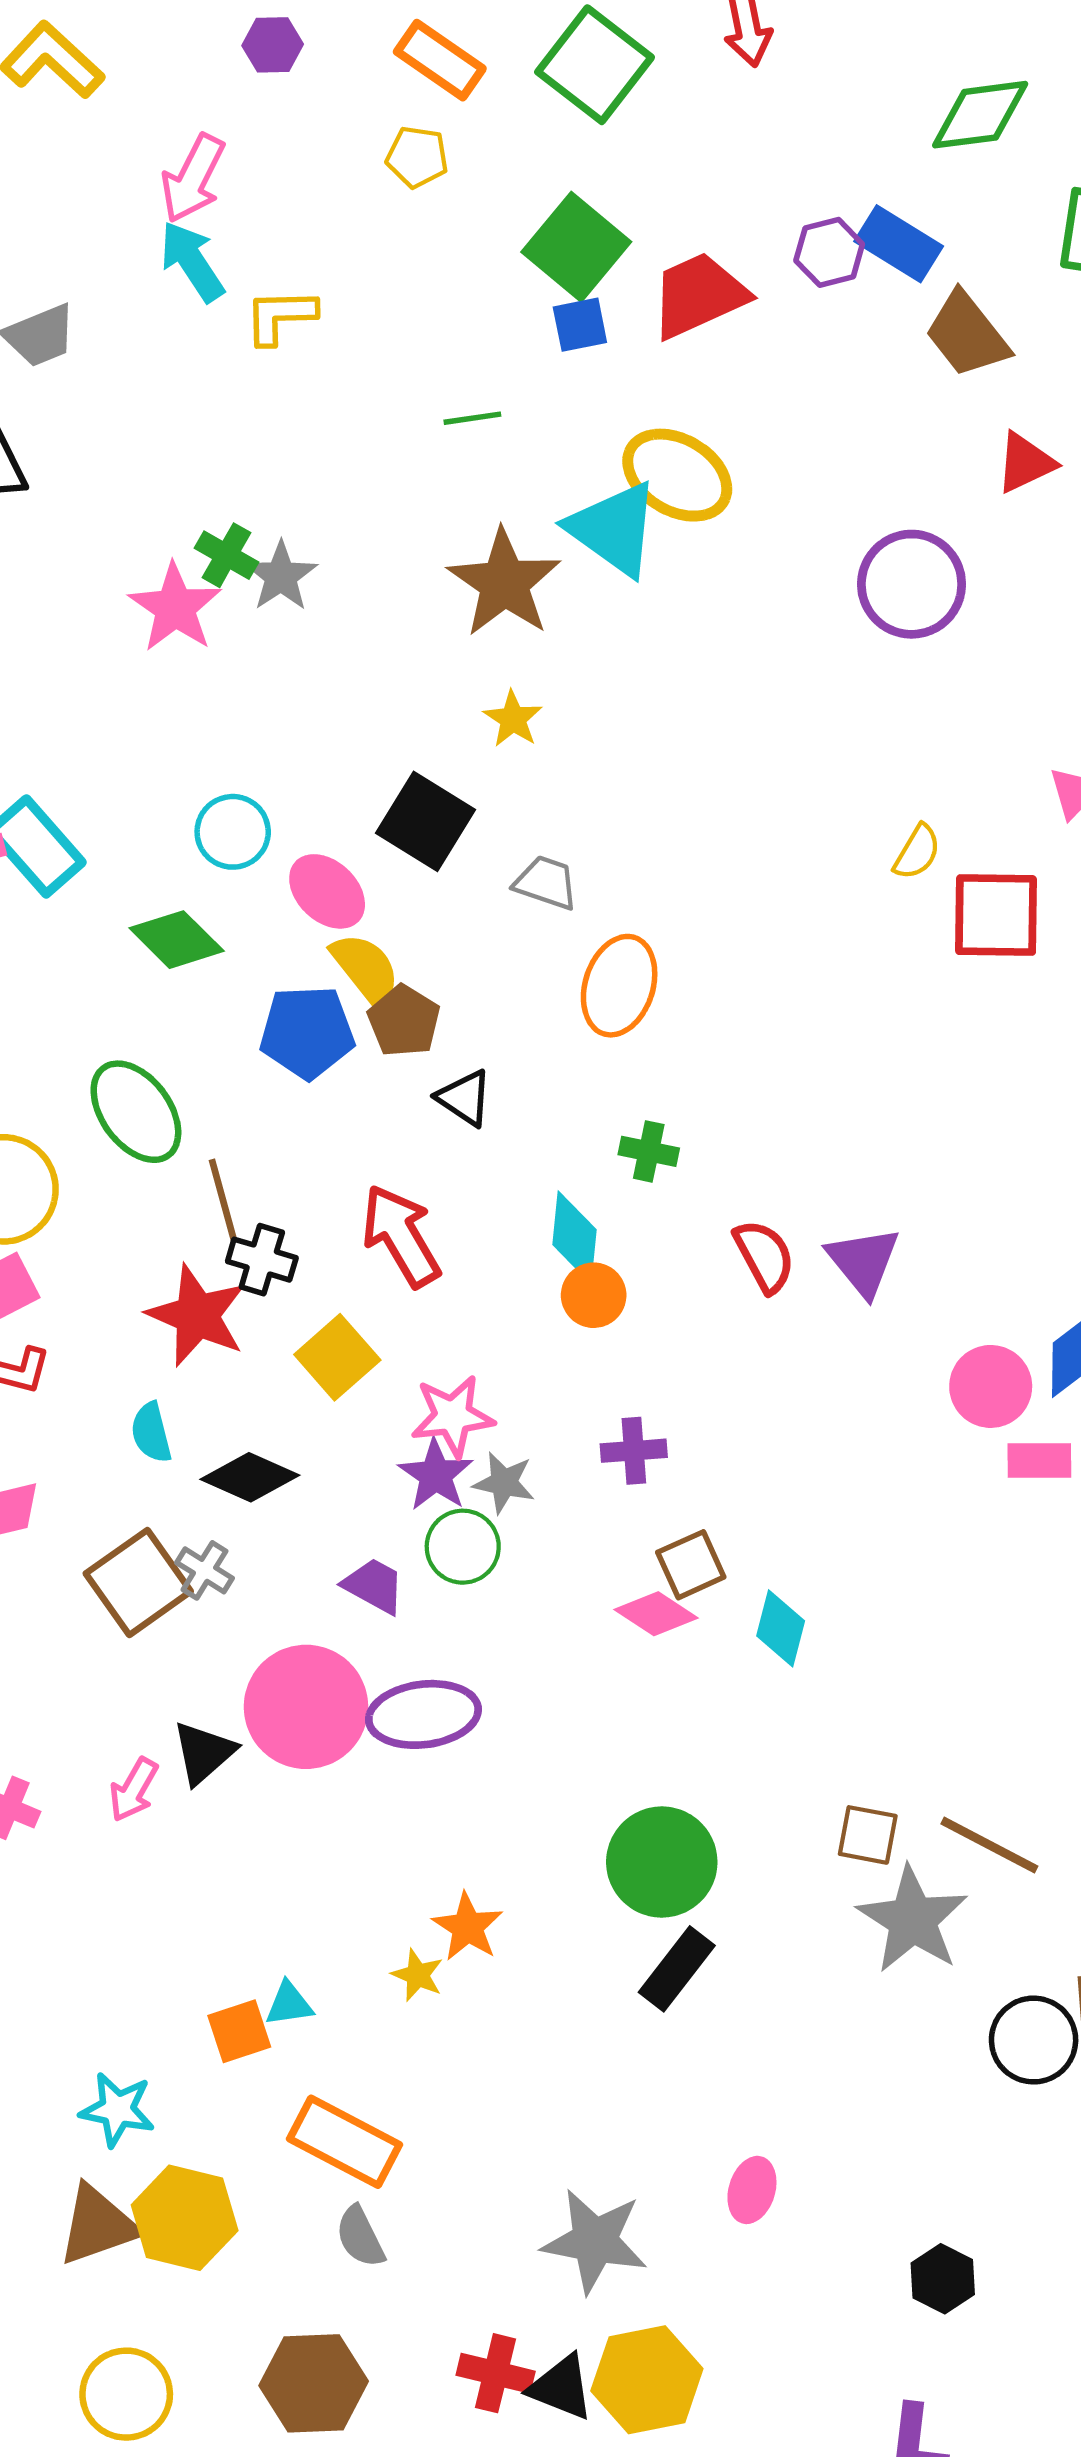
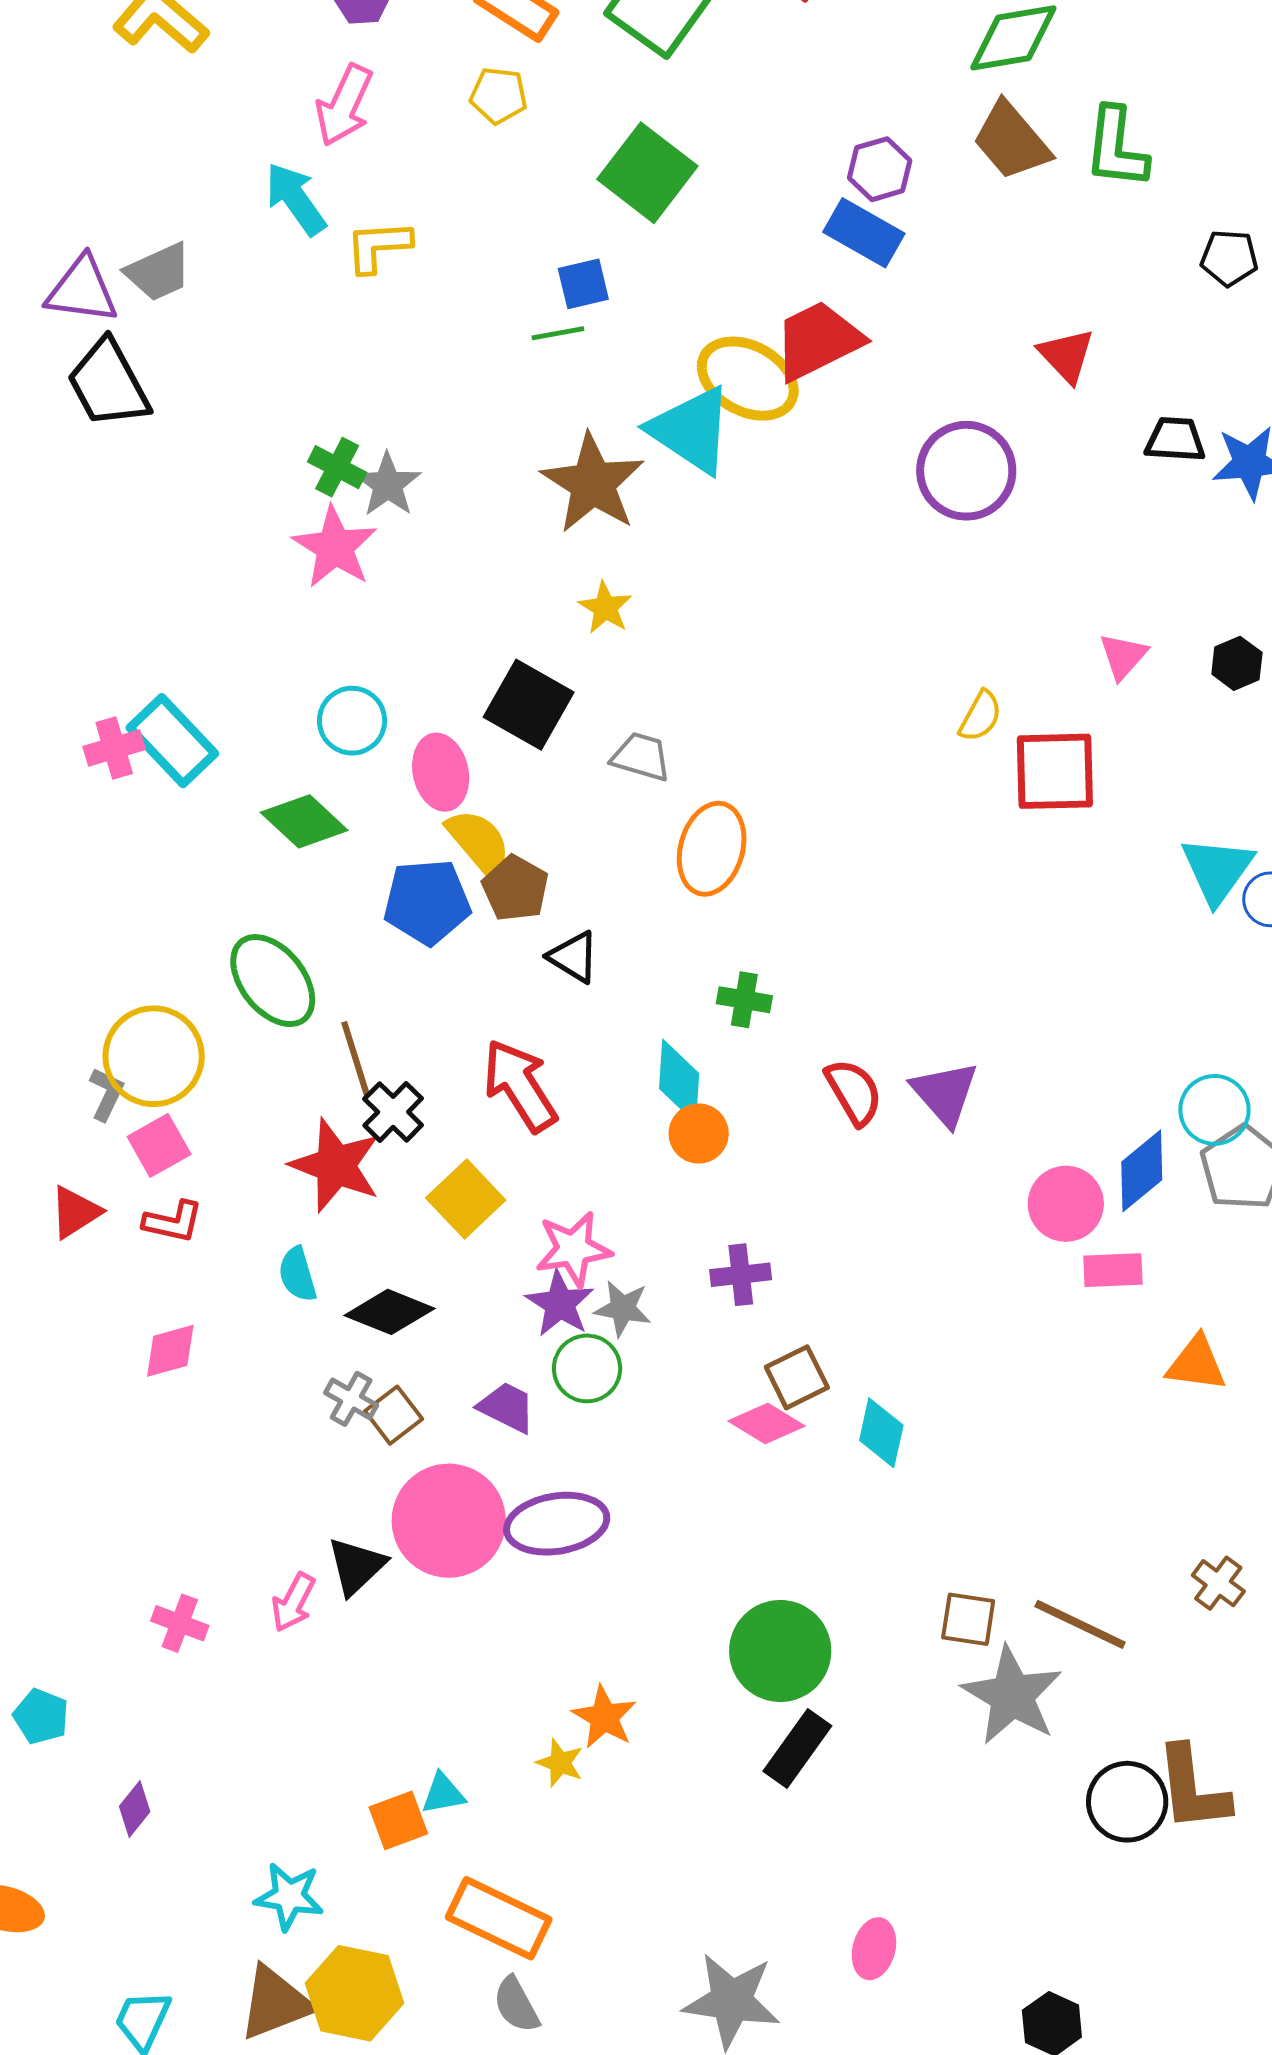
pink arrow: (193, 178) -> (344, 105), moved
blue rectangle: (899, 244) -> (864, 233), moved
red trapezoid: (699, 295) -> (818, 341), moved
blue square: (580, 325) -> (583, 284), moved
brown trapezoid: (967, 334) -> (1011, 141), moved
red triangle: (1025, 463) -> (1066, 355), turned -46
pink star: (175, 608) -> (335, 547), moved
pink ellipse: (327, 891) -> (441, 772), turned 36
black cross: (262, 1260) -> (393, 1112), turned 30
brown square: (138, 1582) -> (394, 1415), moved, size x0.6

